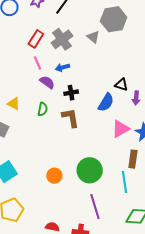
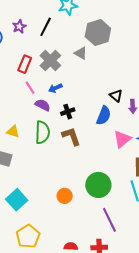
black triangle: (121, 85) -> (116, 96), turned 32
green semicircle: (43, 109) -> (42, 132), size x1.6

